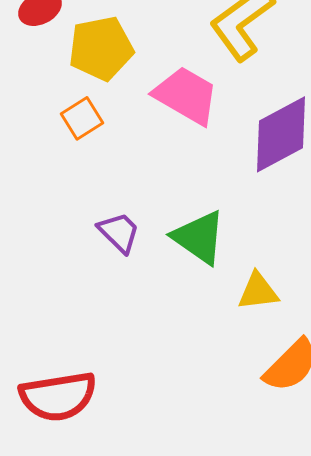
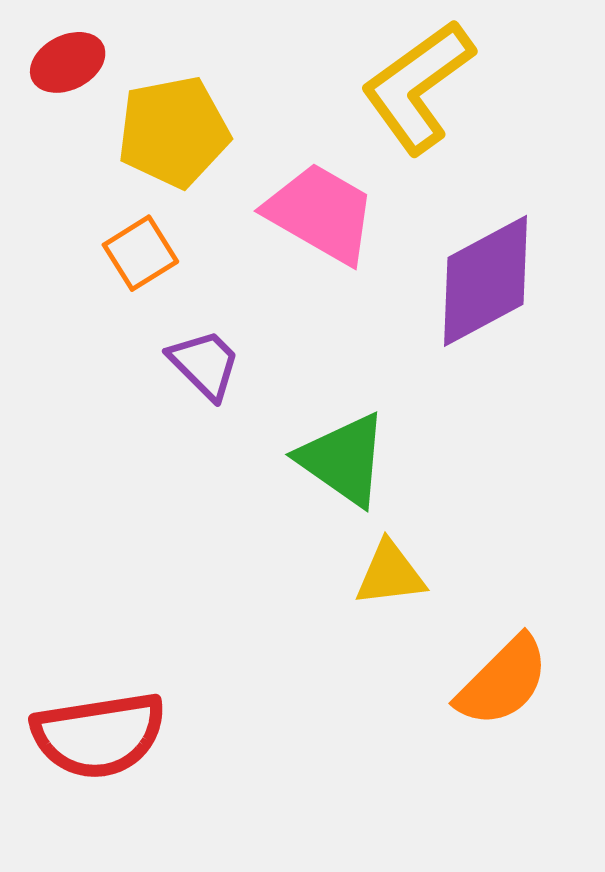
purple trapezoid: (119, 232) -> (205, 364), moved
yellow triangle: (258, 291) -> (390, 574), moved

